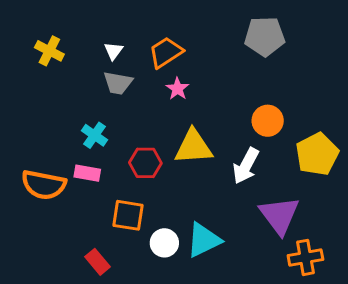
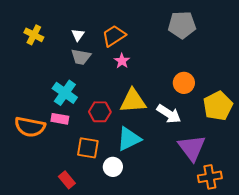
cyan cross: (95, 135) -> (65, 93), size x1.4
white arrow: (246, 166) -> (169, 114), turned -85
cyan triangle: (204, 240) -> (129, 139), moved

